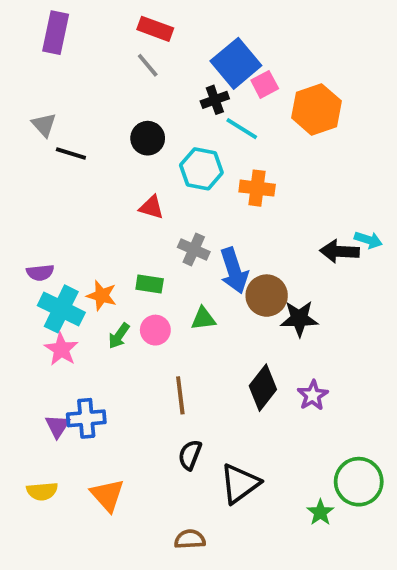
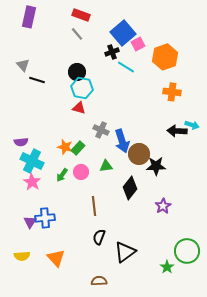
cyan hexagon: (201, 169) -> (82, 88), moved
orange cross: (257, 188) -> (172, 92), moved
green rectangle: (150, 284) -> (78, 148), turned -56
orange star: (102, 296) -> (65, 147), moved
black diamond: (263, 388) -> (130, 188), moved

